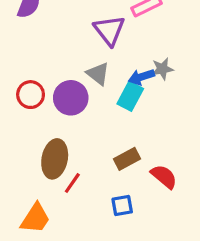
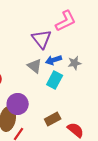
blue arrow: (141, 77) -> (54, 60), moved
purple circle: (71, 98) -> (18, 104), moved

